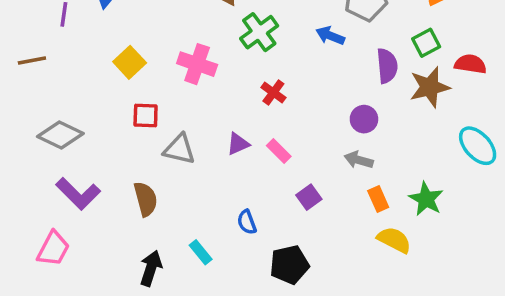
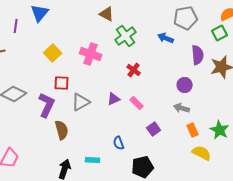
green square: (426, 43) -> (220, 33), moved
gray triangle: (179, 149) -> (81, 102), turned -42
purple L-shape: (78, 194) -> (47, 105), moved, turned -110
cyan rectangle: (201, 252) -> (93, 160), turned -48

